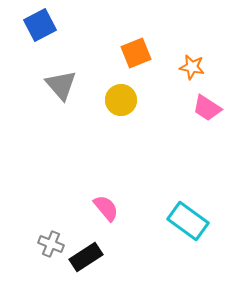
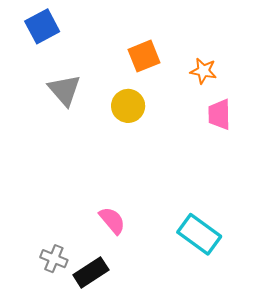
pink trapezoid: (207, 108) -> (219, 114), turned 56

